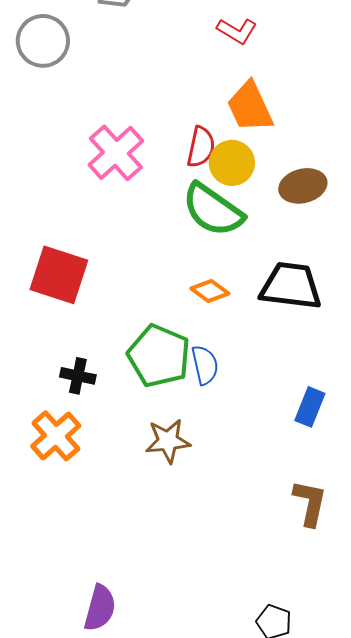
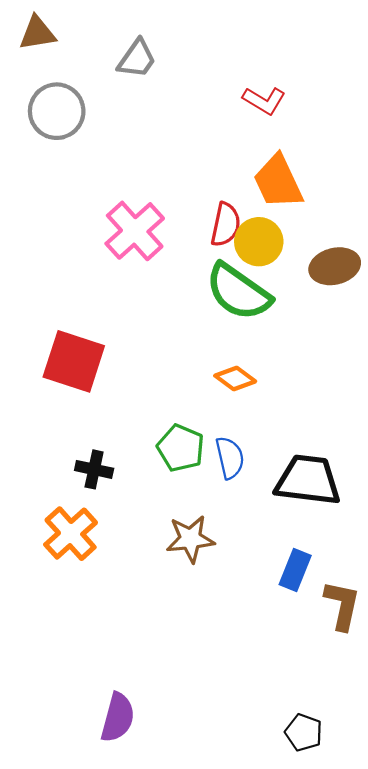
black trapezoid: (291, 286) -> (308, 480), moved
green pentagon: (159, 356) -> (181, 448), size x0.7
blue rectangle: (310, 407) -> (295, 570), moved

